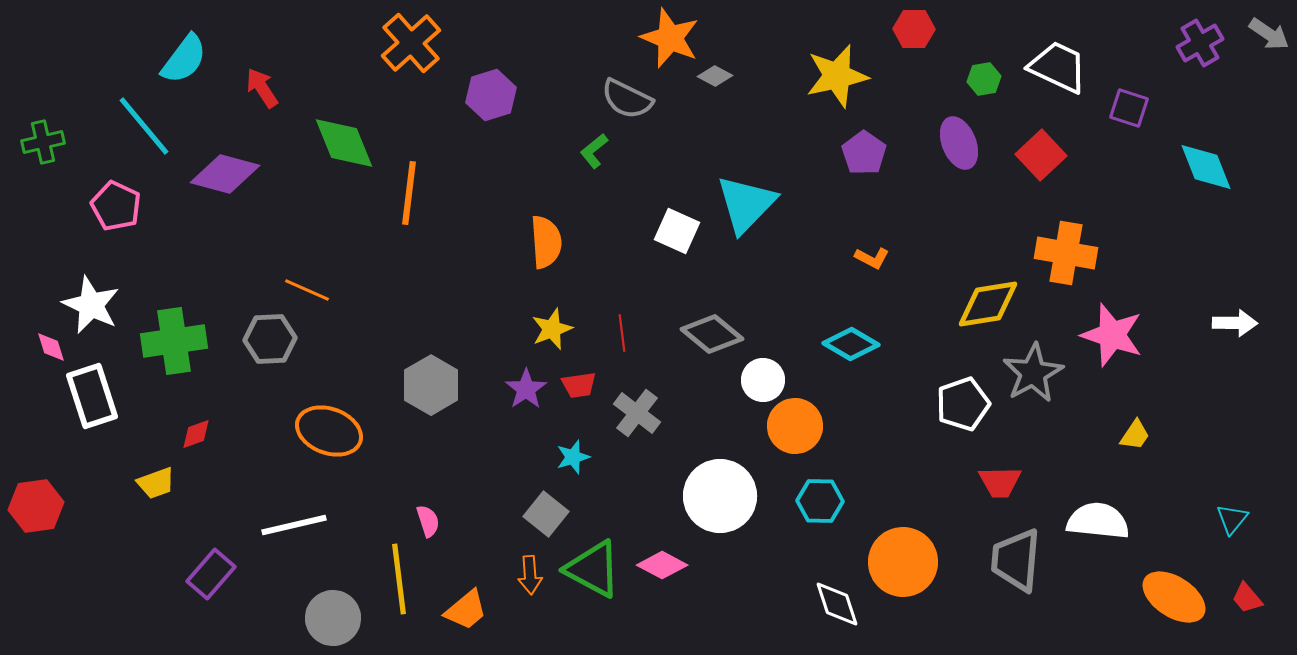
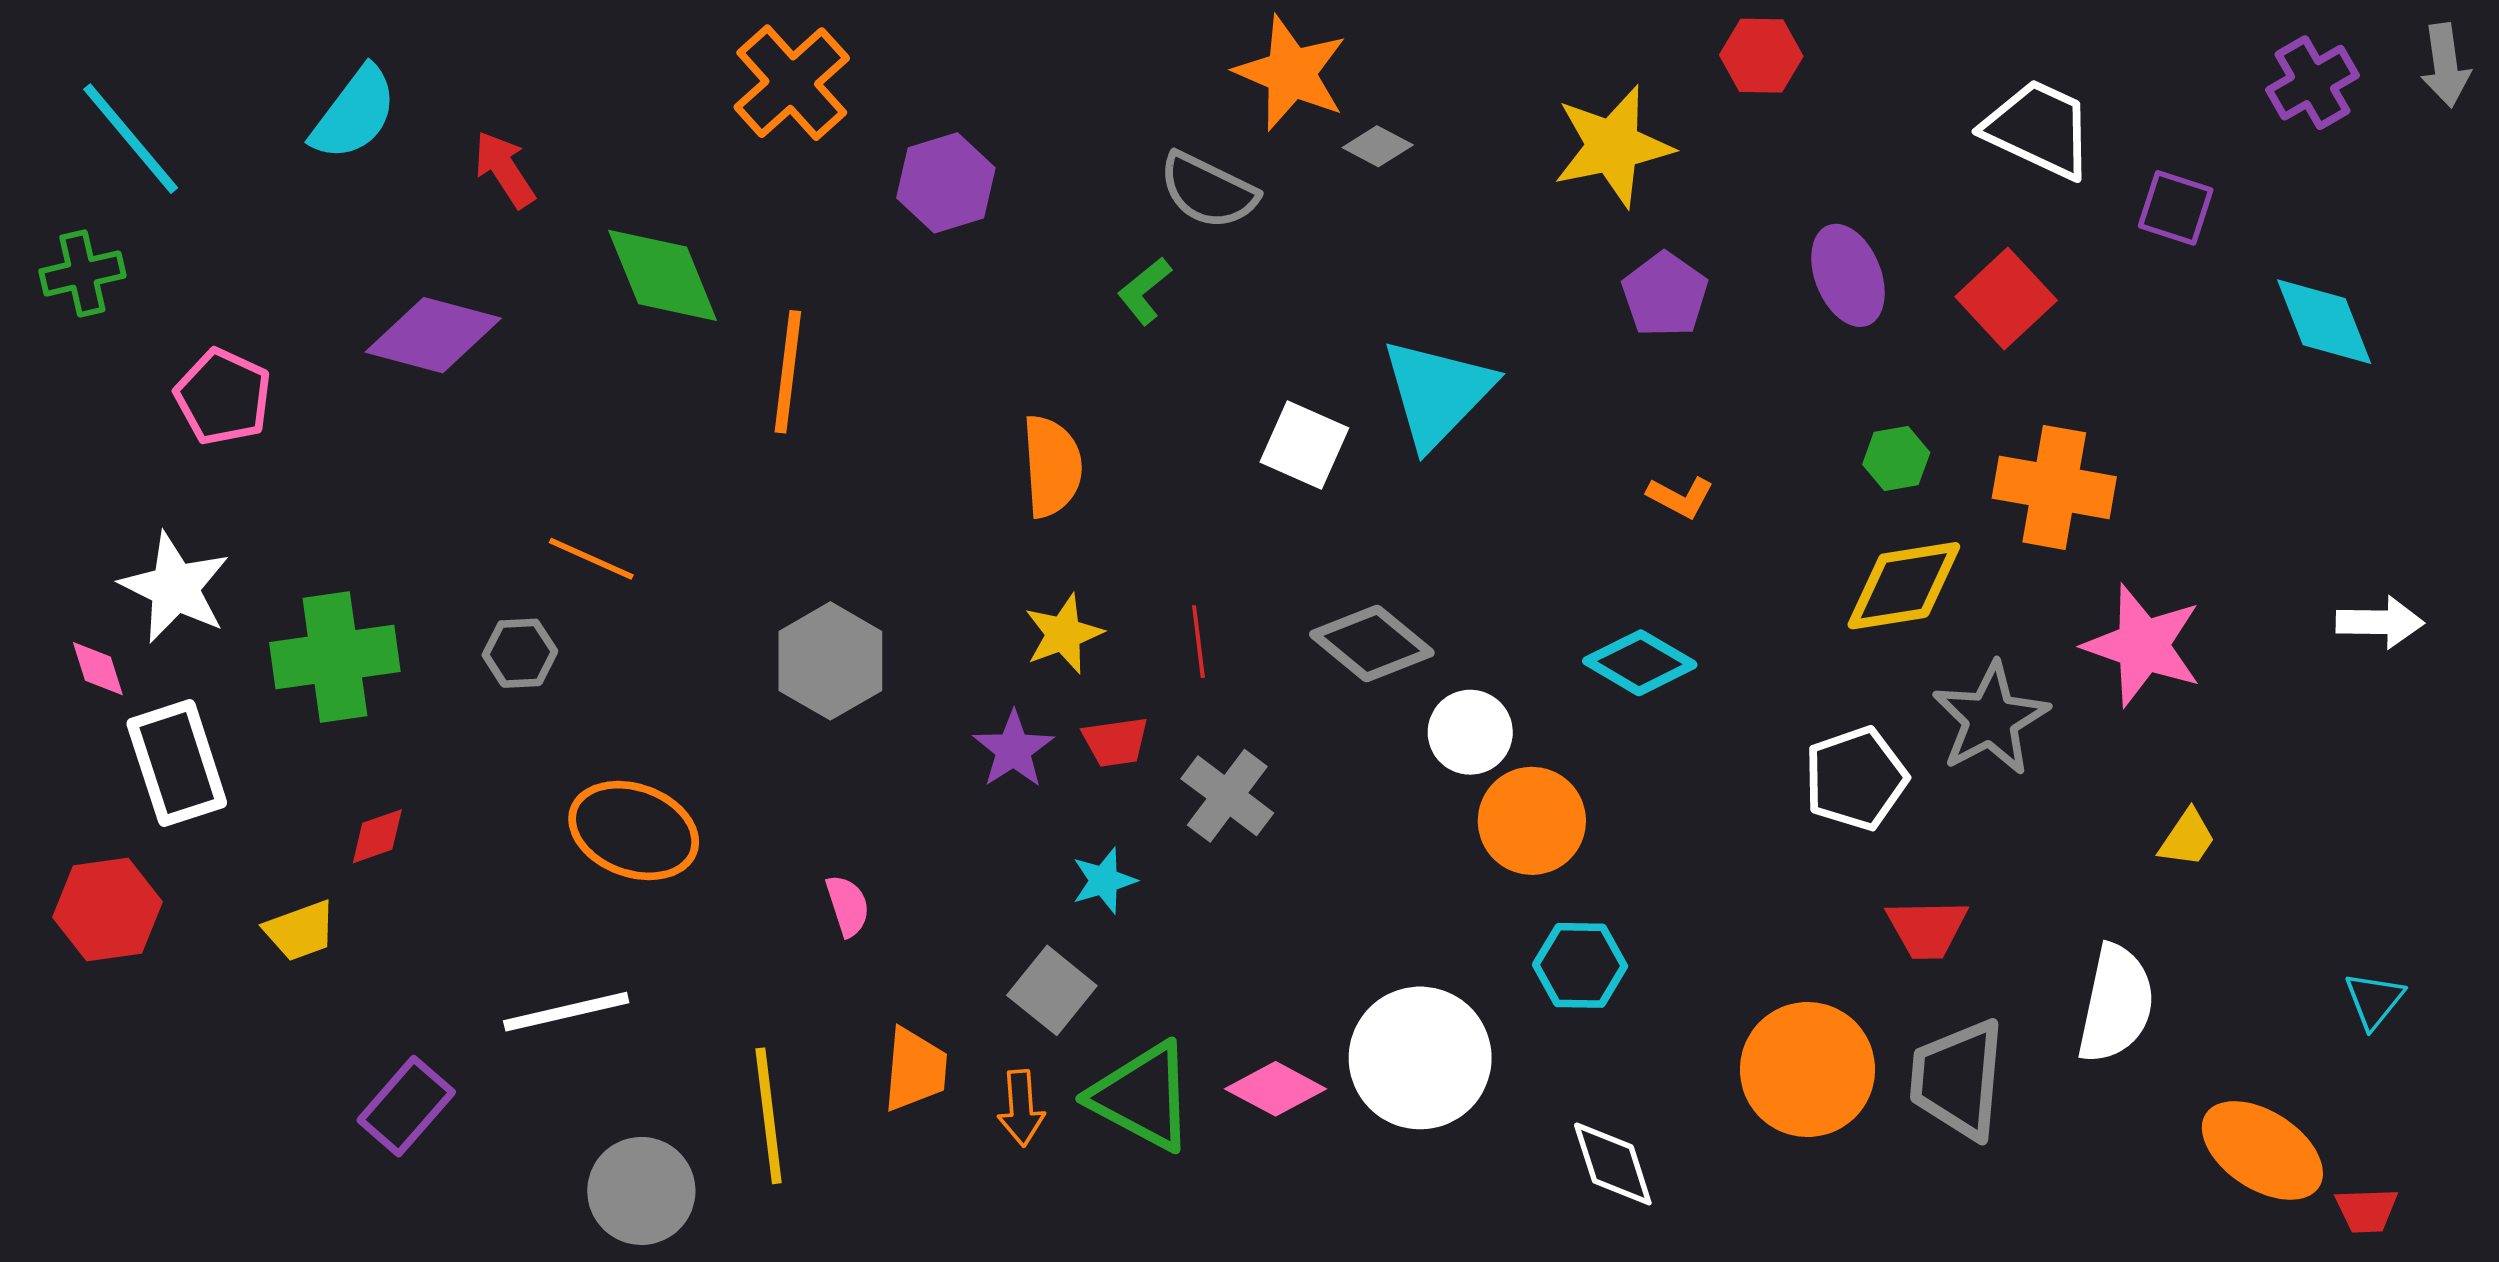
gray arrow: (1269, 34) -> (2446, 65), turned 48
green hexagon: (984, 79) -> (1896, 458), moved
cyan line: (144, 126) -> (131, 139), moved
gray hexagon: (270, 339) -> (520, 653), size x0.7
gray hexagon: (431, 385) -> (830, 661), moved
white circle: (720, 496) -> (1420, 1058), moved
red hexagon: (36, 506) -> (107, 910), moved
pink semicircle: (428, 521) -> (848, 906), moved
white semicircle: (1098, 521) -> (2116, 1004), turned 96
orange circle: (903, 562) -> (1808, 1070), moved
red trapezoid: (1247, 598) -> (2366, 1210), moved, turned -52
orange trapezoid: (466, 610) -> (915, 1070), moved, turned -45

